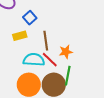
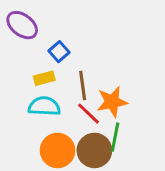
orange star: (66, 52) -> (112, 102), size x1.5
cyan semicircle: (34, 60) -> (44, 106), moved

